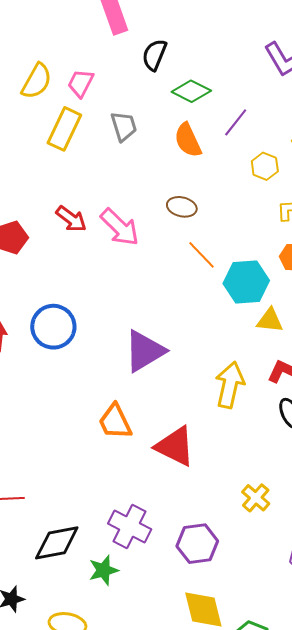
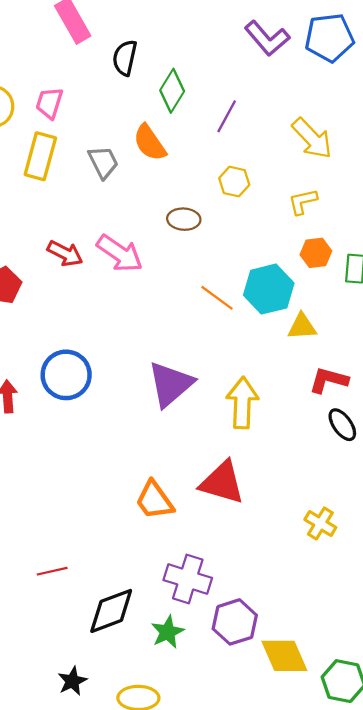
green diamond: (191, 91) -> (172, 91), turned -75
gray trapezoid: (124, 126) -> (103, 162), moved
orange semicircle: (188, 140) -> (150, 143), moved
yellow hexagon: (265, 166) -> (234, 182), moved
orange line: (202, 255) -> (217, 298), moved
yellow arrow: (230, 385) -> (242, 403), moved
orange trapezoid: (115, 422) -> (154, 500), moved
purple hexagon: (197, 544) -> (235, 622), moved

